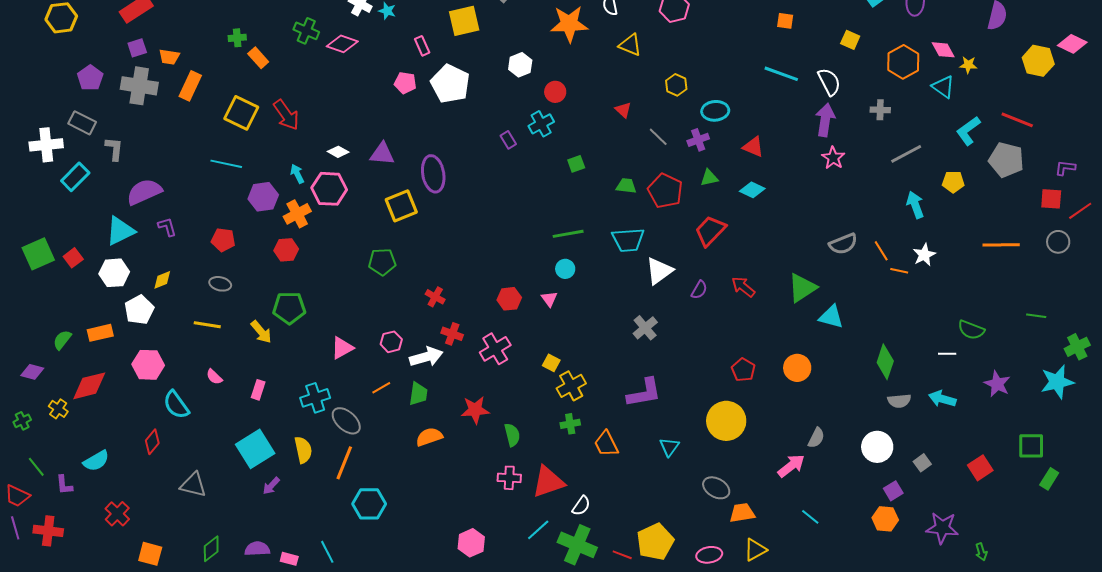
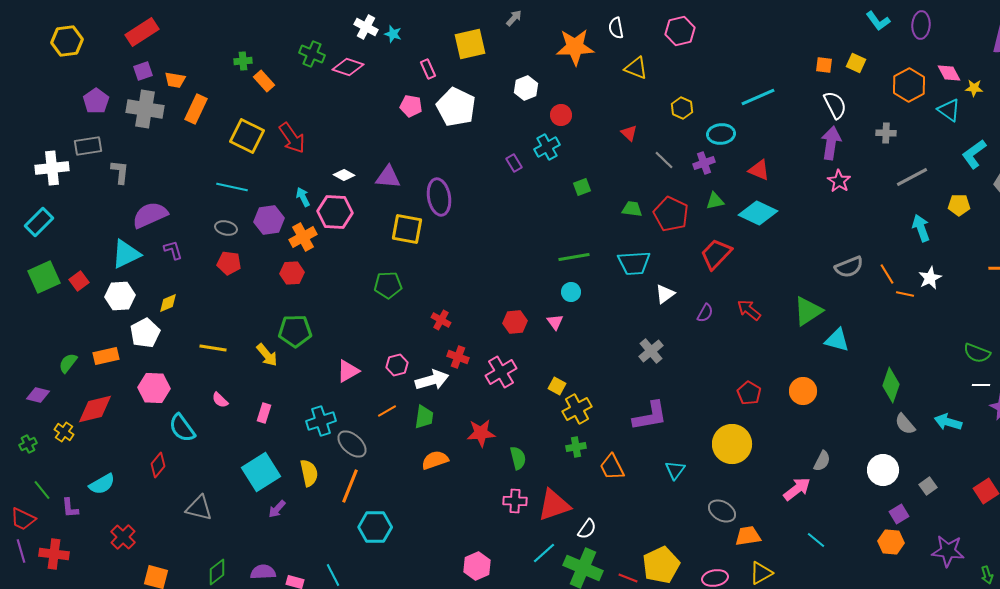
orange square: (785, 21) -> (824, 65), moved
cyan line: (781, 74) -> (758, 97), moved, turned -44
gray rectangle: (82, 123) -> (88, 146), turned -36
cyan rectangle: (75, 177) -> (39, 222), moved
cyan diamond: (752, 190) -> (758, 213), size x1.5
yellow square: (401, 206) -> (407, 229), turned 32
white triangle: (659, 271) -> (665, 294), size x0.7
gray ellipse: (220, 284) -> (226, 228), moved
white line: (947, 354) -> (981, 385), moved
gray semicircle: (899, 401) -> (905, 424), turned 55

